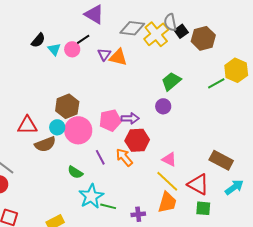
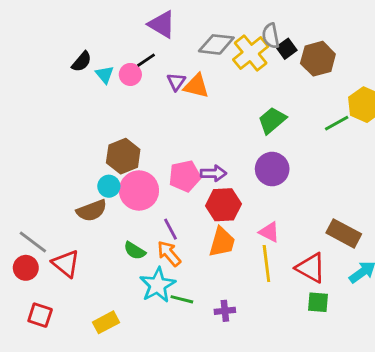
purple circle: (163, 106) -> (272, 169), moved, size x1.5
red triangle: (27, 125) -> (66, 264), moved, turned 40
orange arrow: (124, 157) -> (169, 254), moved
yellow line: (167, 181) -> (266, 264), turned 40
orange trapezoid: (167, 202) -> (222, 242), moved

